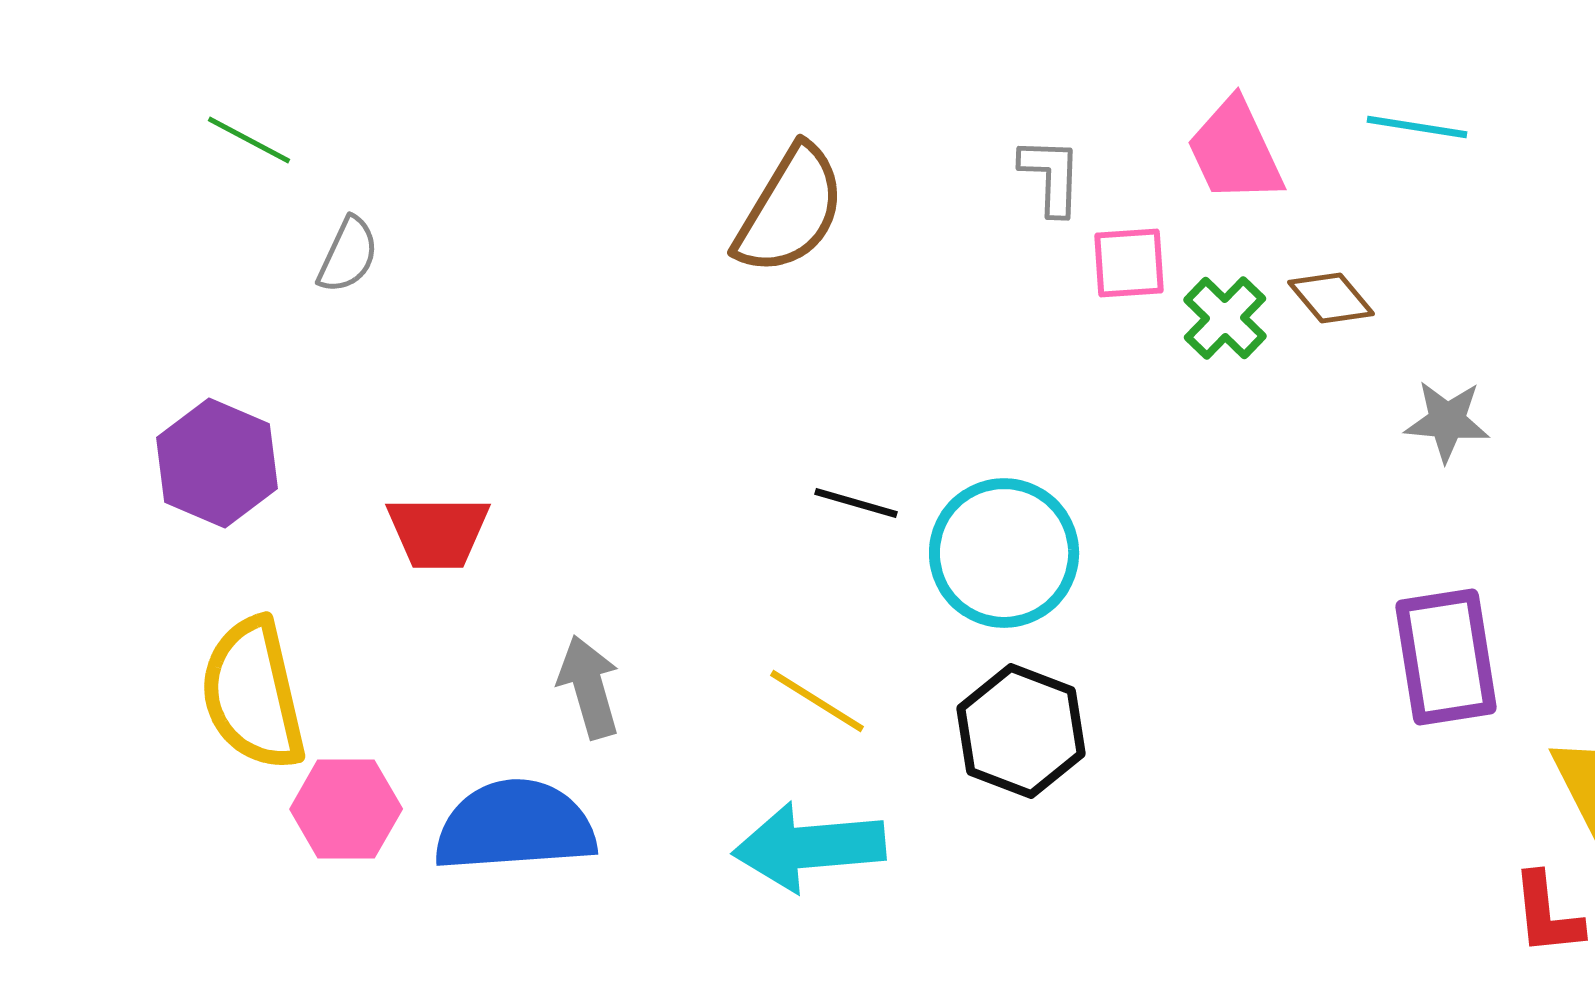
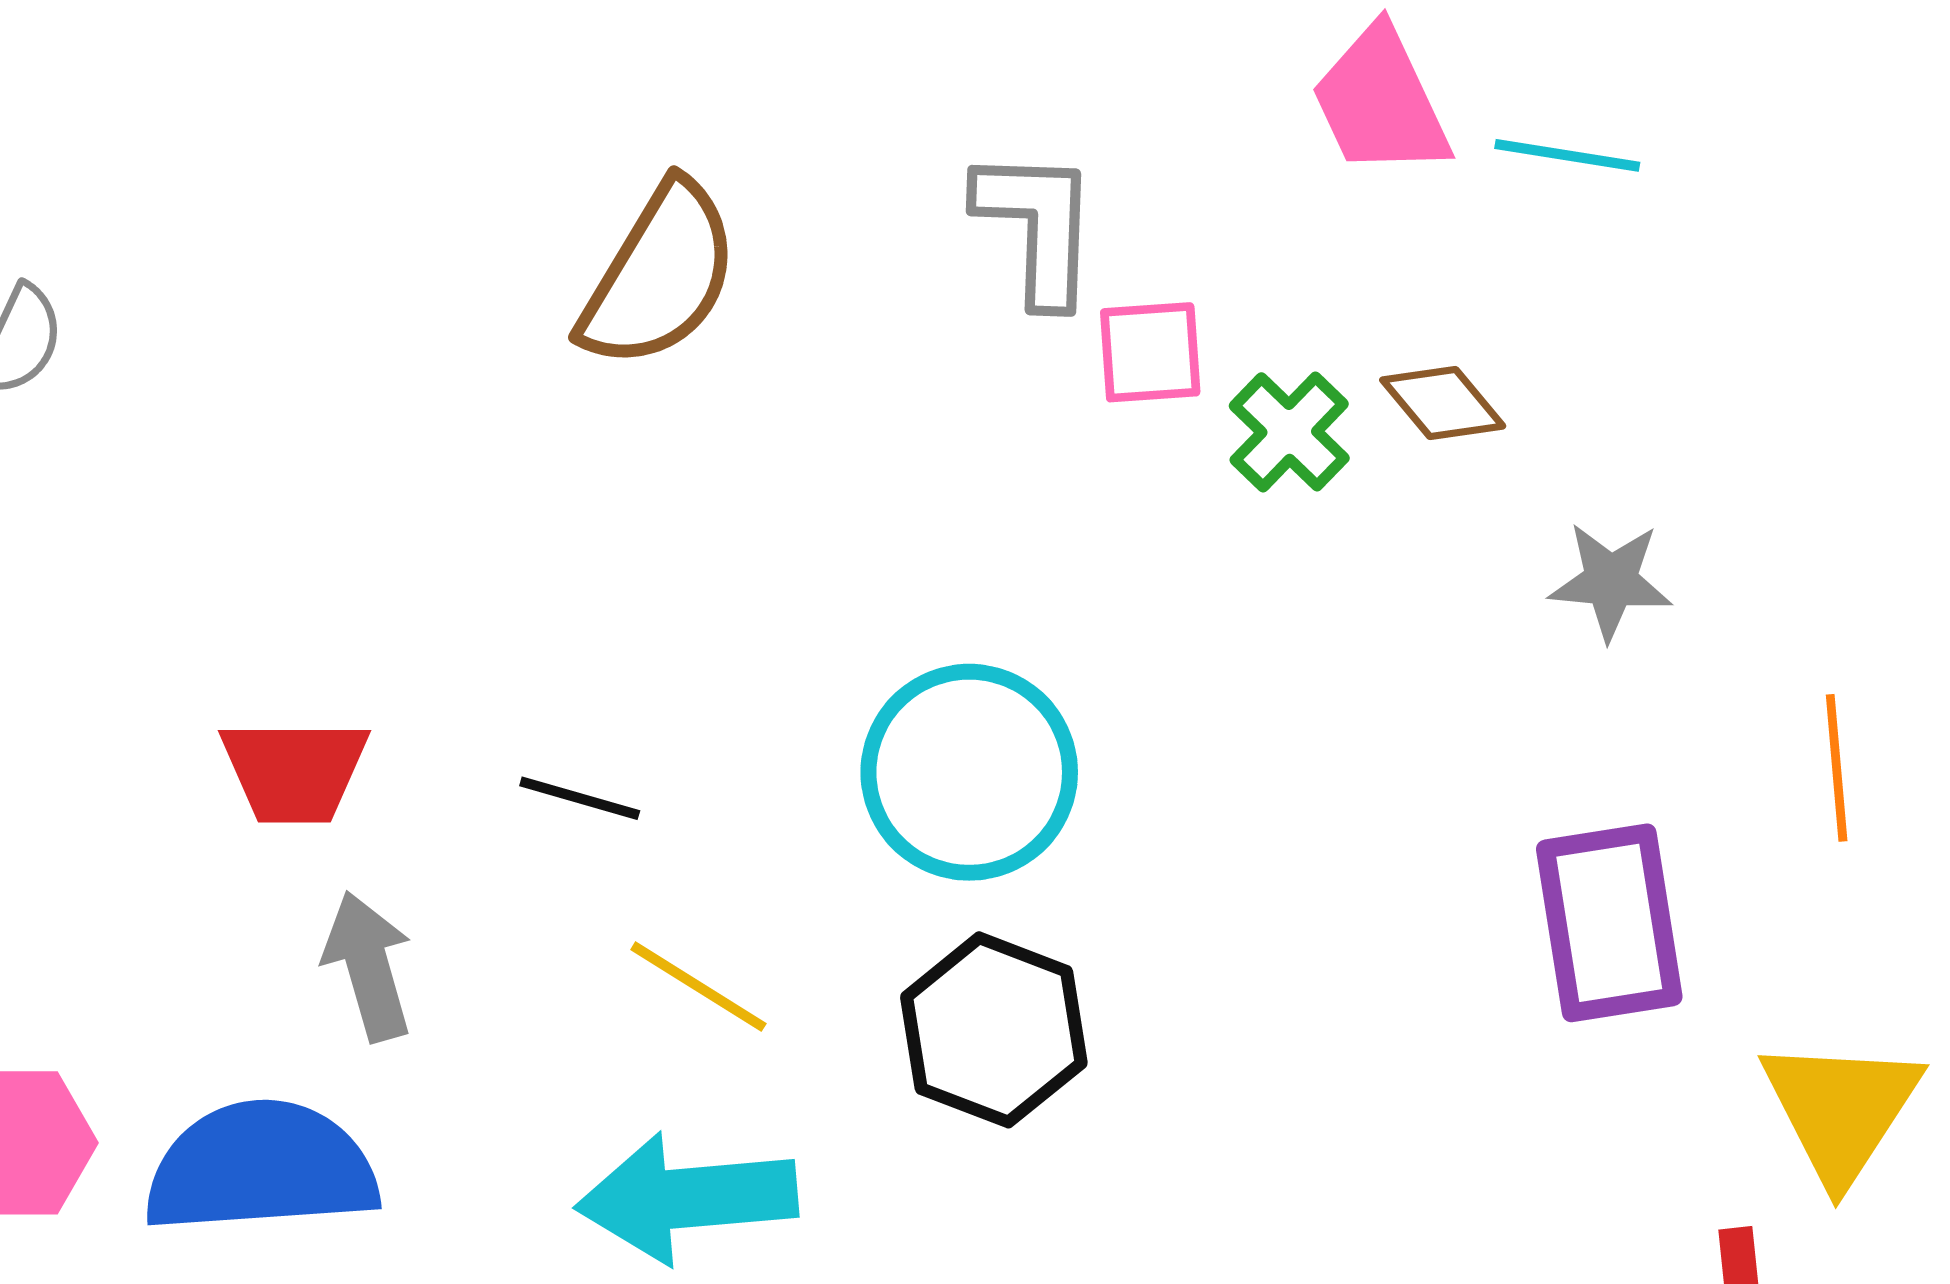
pink trapezoid: (1235, 151) -> (1380, 102), moved
gray L-shape: (1051, 176) -> (1037, 226), size x1.4
black line: (856, 503) -> (580, 798), moved
red trapezoid: (438, 532) -> (294, 771), moved

